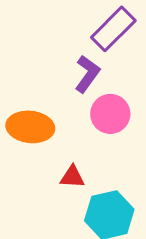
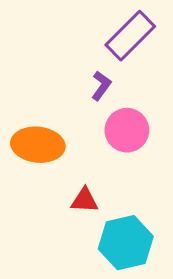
purple L-shape: (87, 74) -> (101, 86), size x0.7

